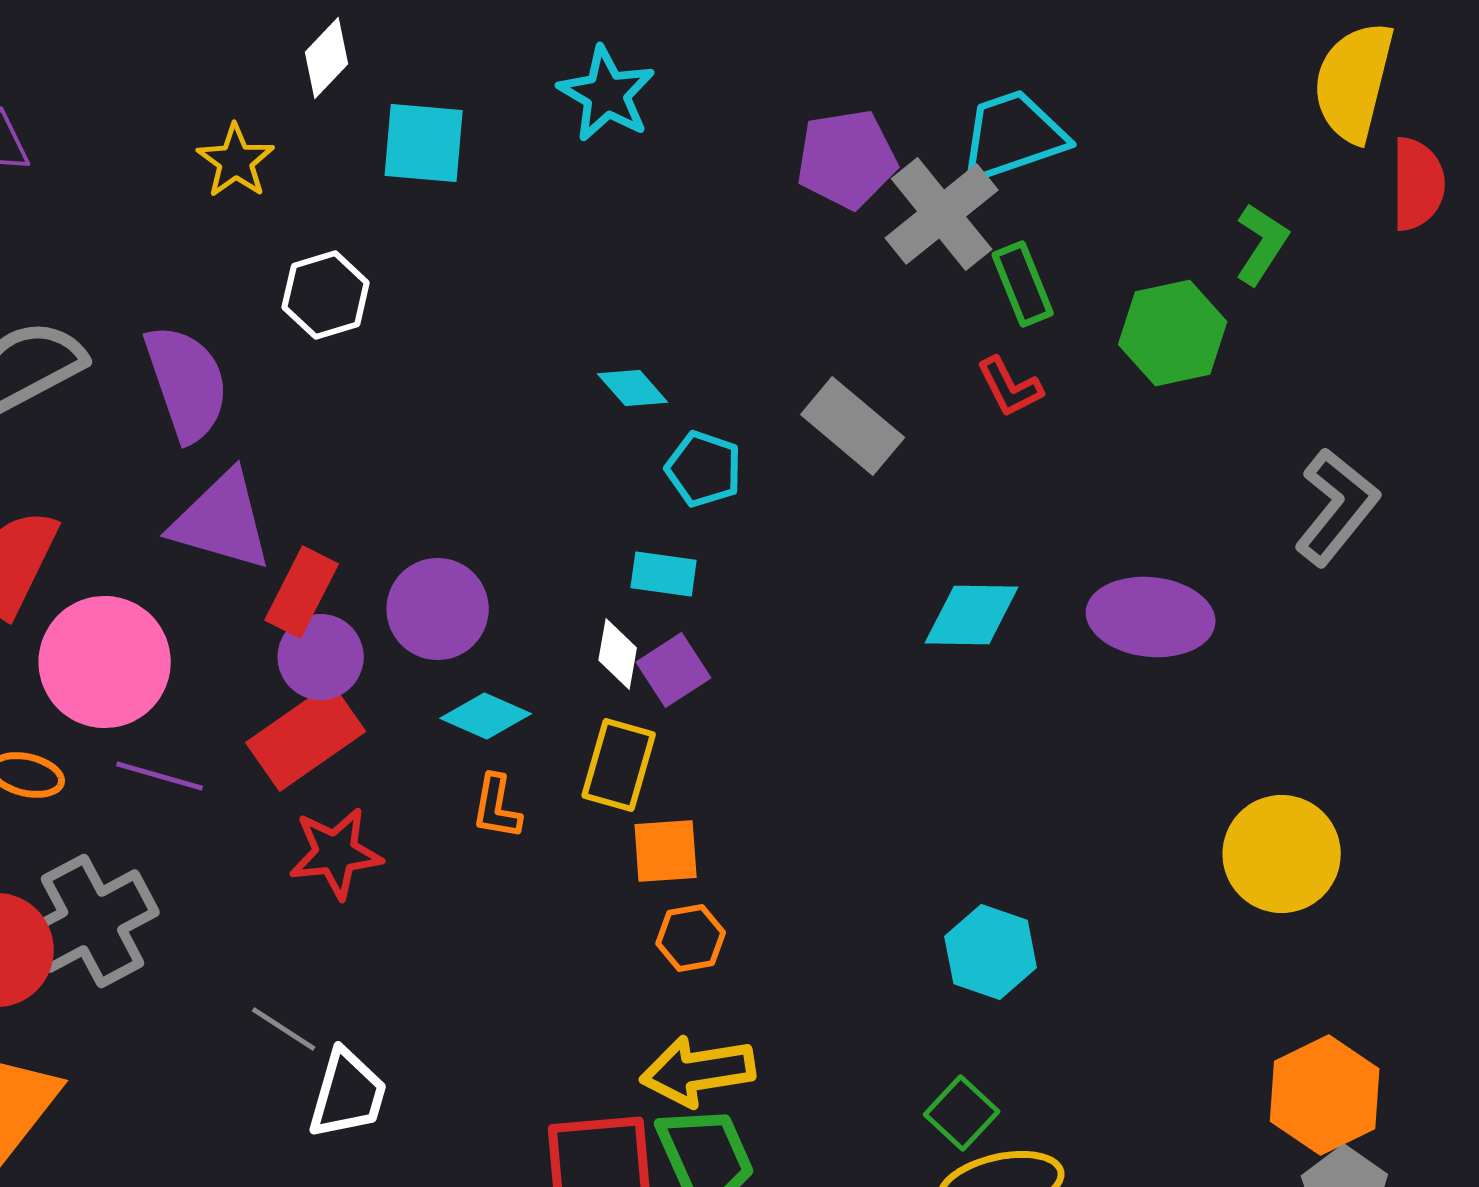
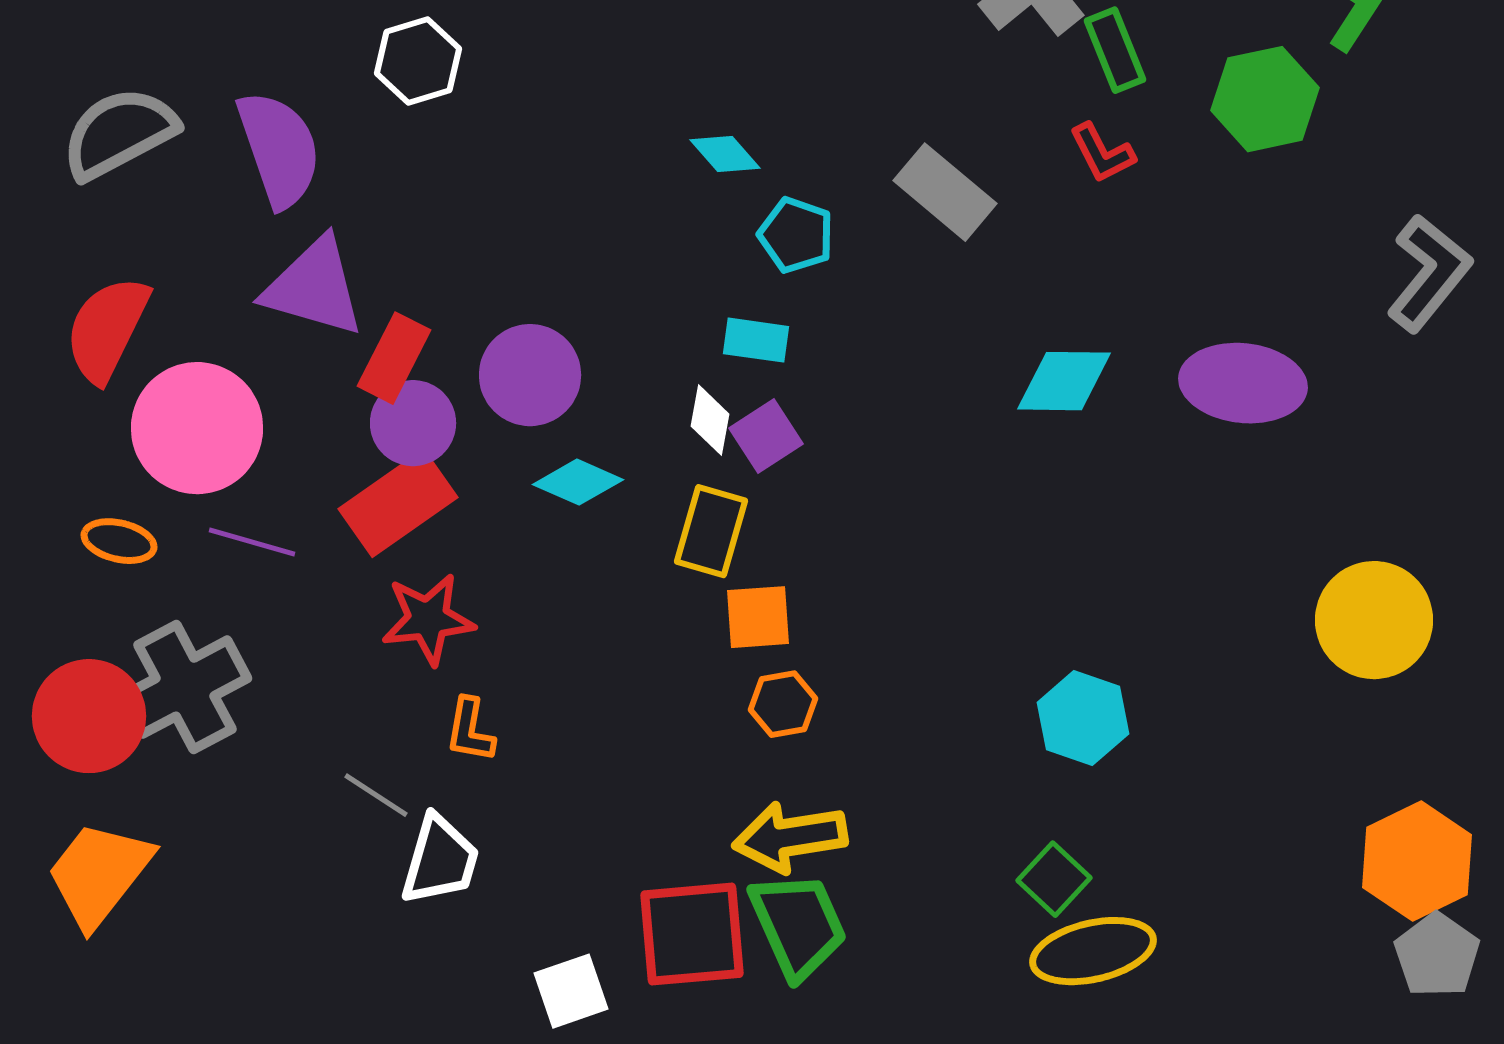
orange L-shape: (497, 807) -> (470, 730), moved

